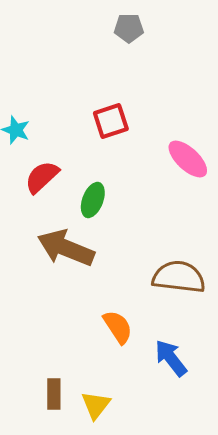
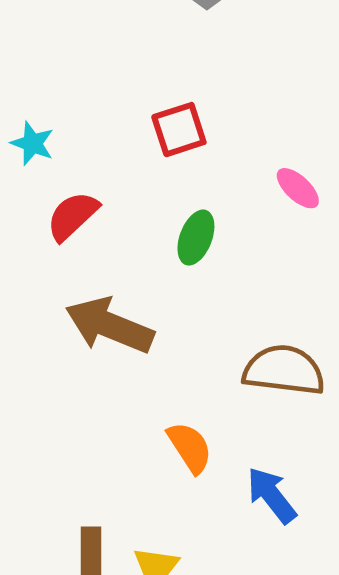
pink ellipse: (188, 159) -> (298, 188), size x0.7
green ellipse: (93, 200) -> (196, 238), moved

